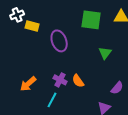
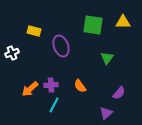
white cross: (17, 15) -> (12, 53), moved
purple cross: (60, 80) -> (51, 85), moved, turned -32

